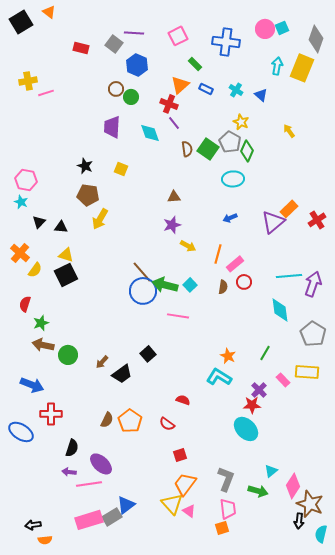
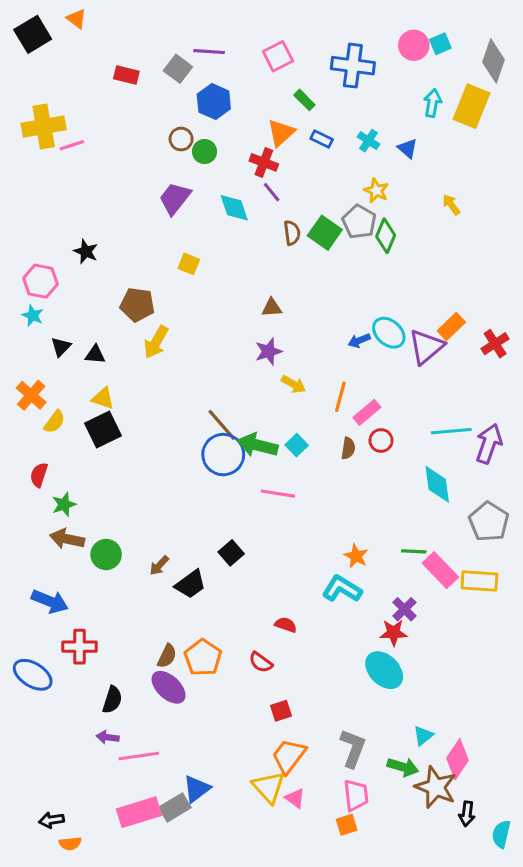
yellow cross: (28, 81) -> (44, 127), size x1.5
purple trapezoid: (112, 127) -> (175, 198), turned 35
black star: (85, 166) -> (86, 251), moved
cyan ellipse: (233, 179) -> (389, 333), moved, turned 45
green line: (265, 353) -> (414, 551), turned 63
pink rectangle: (283, 380) -> (440, 570), moved, size x1.6
purple ellipse: (101, 464) -> (169, 687), moved
brown star: (310, 504) -> (436, 787), moved

